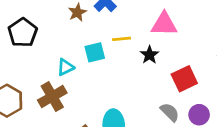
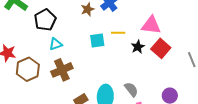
cyan triangle: (65, 67) -> (56, 44), moved
red square: (184, 79) -> (161, 48), moved, turned -30
gray semicircle: (170, 112) -> (131, 89), moved

